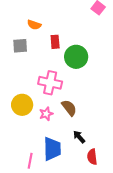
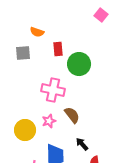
yellow circle: (22, 105) -> (25, 130), moved

